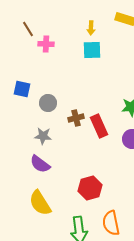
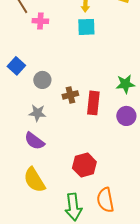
blue square: (22, 89) -> (16, 66), turned 30
red rectangle: (99, 126) -> (93, 103), turned 30

